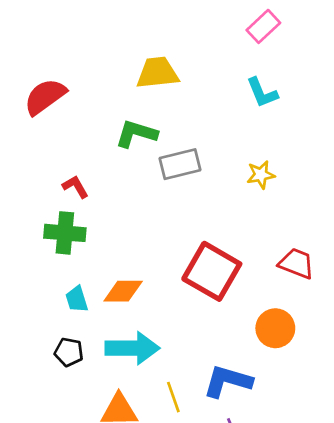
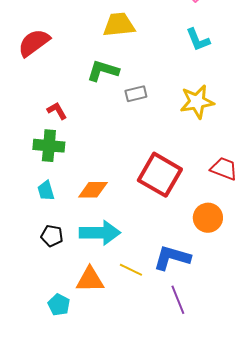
gray rectangle: (180, 164) -> (136, 94), size x0.7
yellow star: (261, 175) -> (197, 102), size x1.6
cyan trapezoid: (77, 299) -> (46, 191), moved
yellow line: (173, 397) -> (131, 270), turned -45

